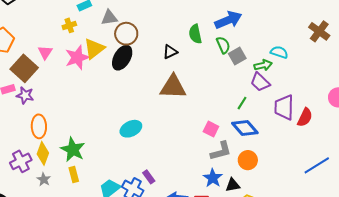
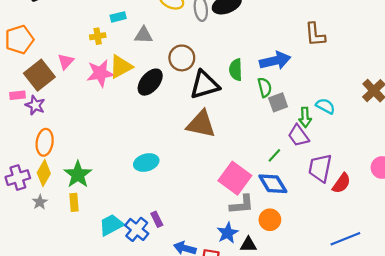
brown circle: (126, 34) -> (182, 58), moved
black triangle: (170, 52) -> (205, 85), size x1.8
green arrow: (263, 65) -> (305, 117), turned 90
pink square: (211, 129) -> (235, 178), size x1.8

